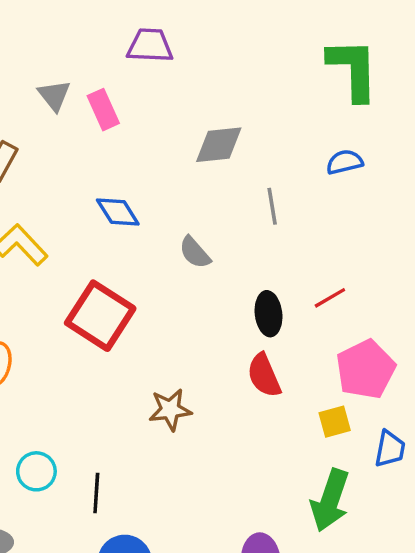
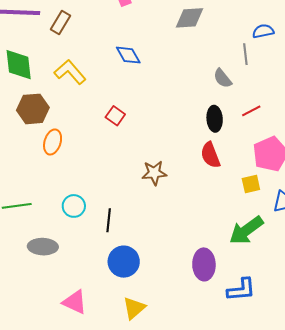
gray line: (272, 206) -> (245, 54), moved
gray semicircle: (195, 252) -> (223, 78), moved
red square: (100, 316) -> (115, 116), size x0.5
green arrow: (330, 500) -> (246, 230), turned 33

